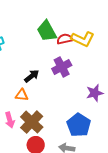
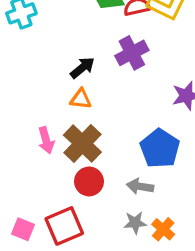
orange triangle: (22, 95) -> (81, 99), moved

